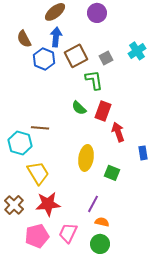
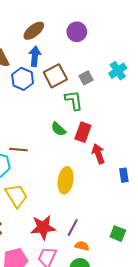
green square: (112, 173) -> (118, 234), moved
red star: (48, 204) -> (43, 227), moved

